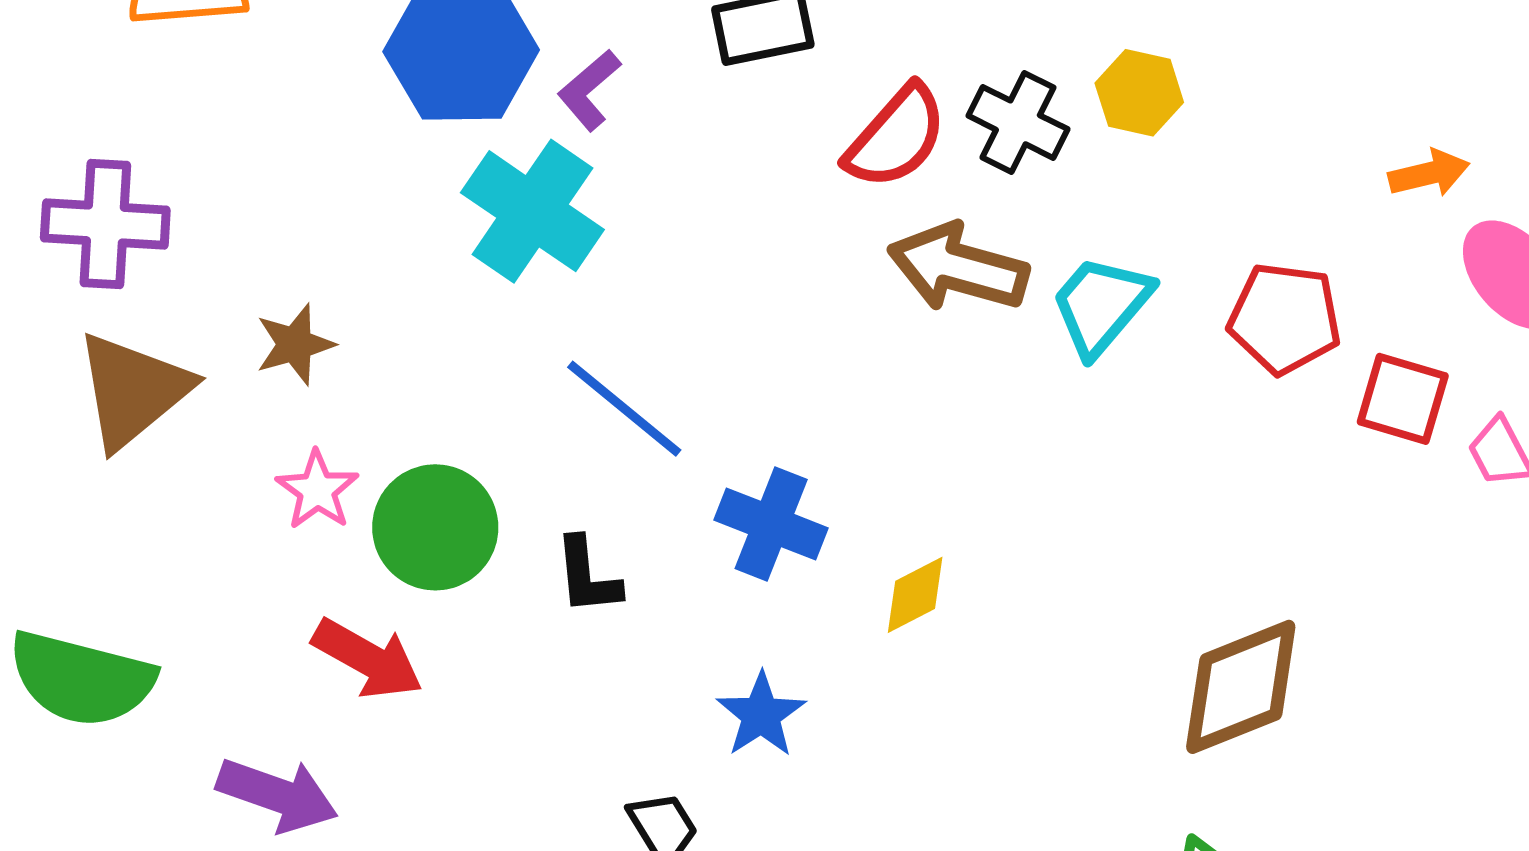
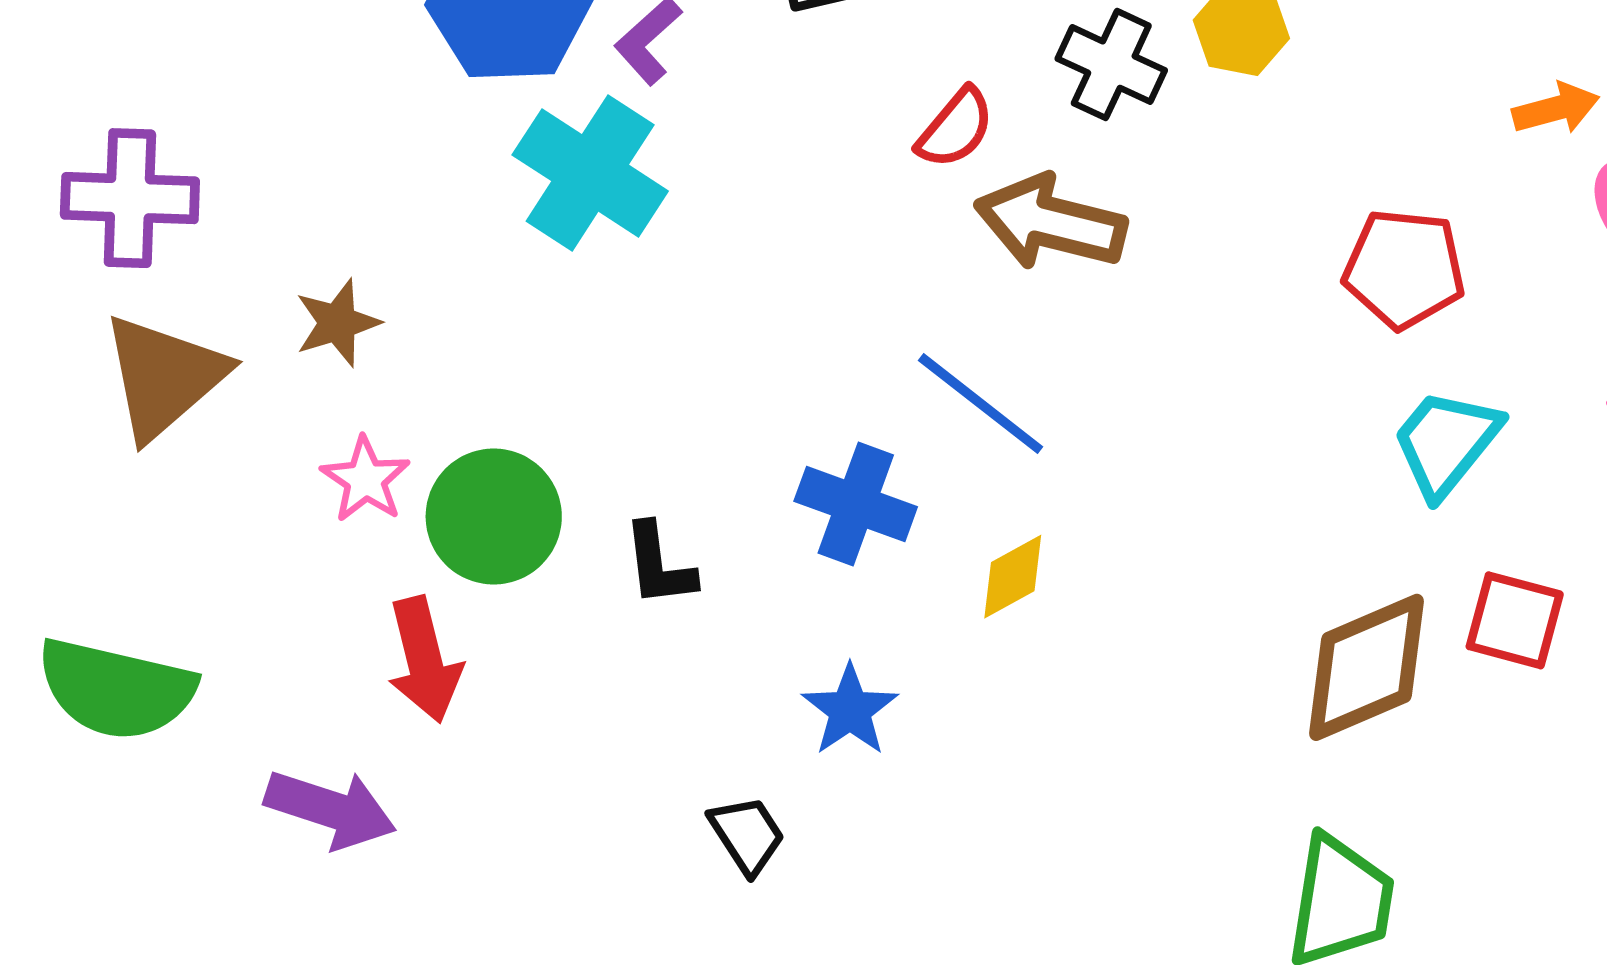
red semicircle: (896, 137) -> (955, 128), moved, size x0.7
cyan trapezoid: (1101, 305) -> (1446, 443), moved
red square: (1403, 399) -> (1515, 620), moved
blue line: (624, 409) -> (981, 404), moved
red arrow: (368, 659) -> (424, 660), turned 48

